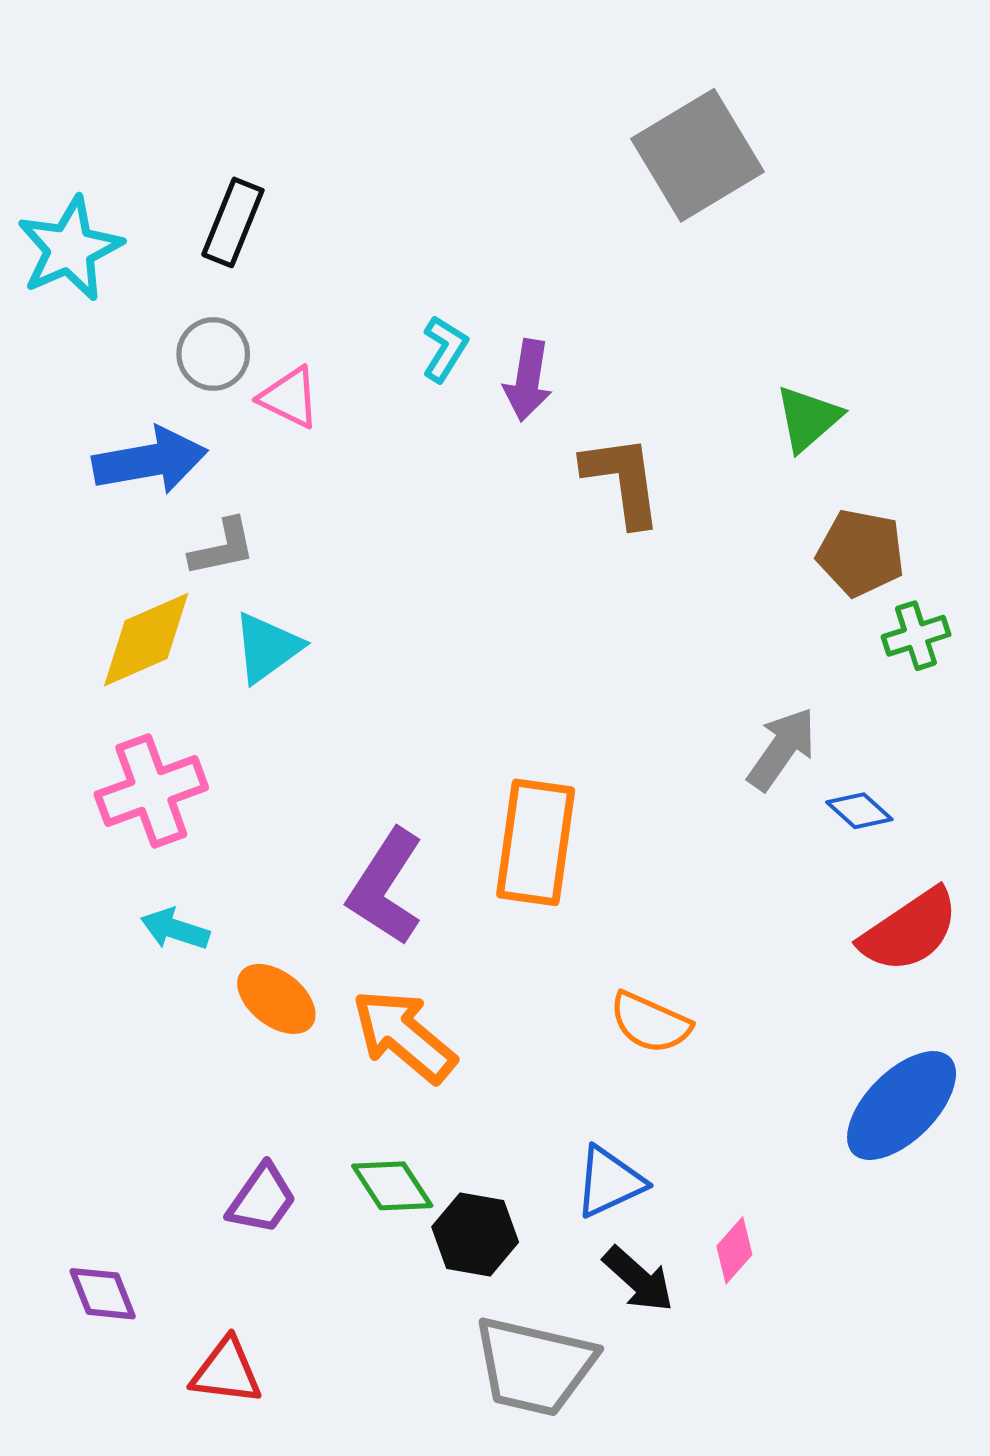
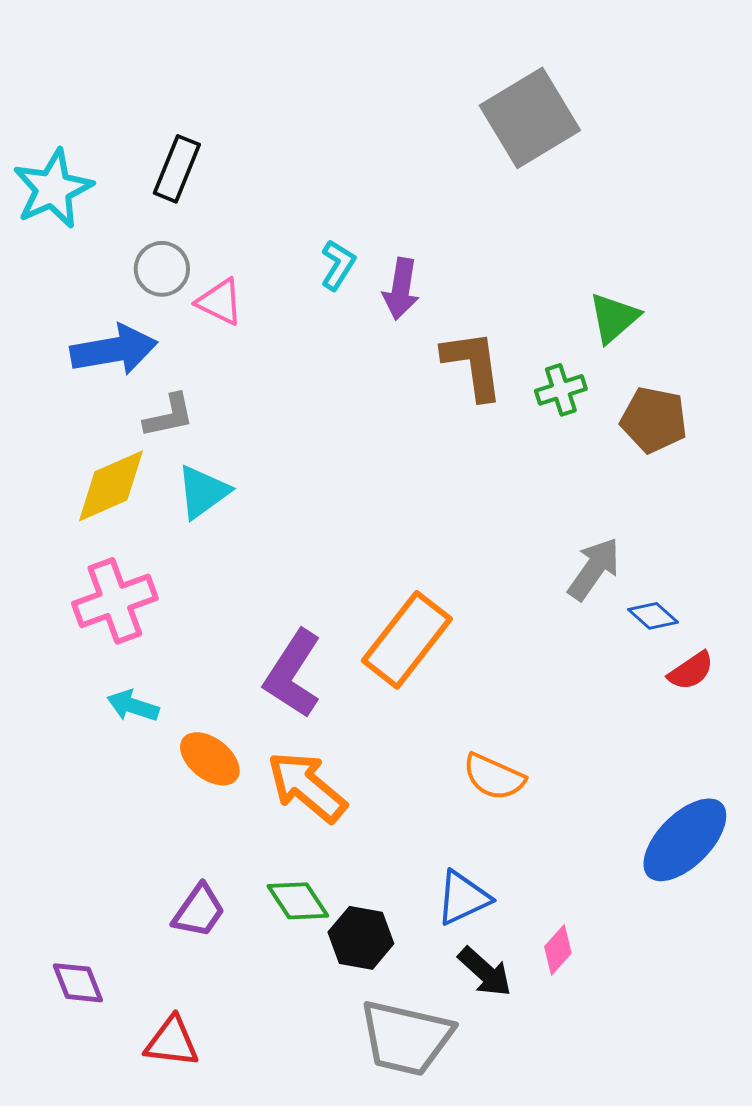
green cross: (916, 636) -> (561, 390), moved
orange rectangle: (536, 842) -> (407, 640), turned 30
red semicircle: (909, 930) -> (691, 671), moved, size x0.6

